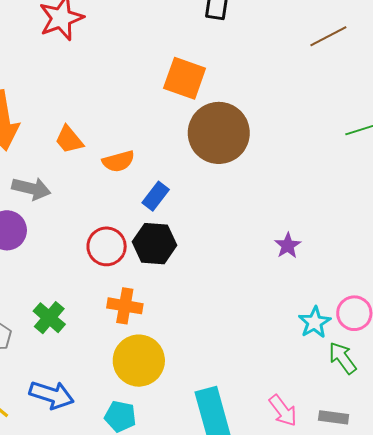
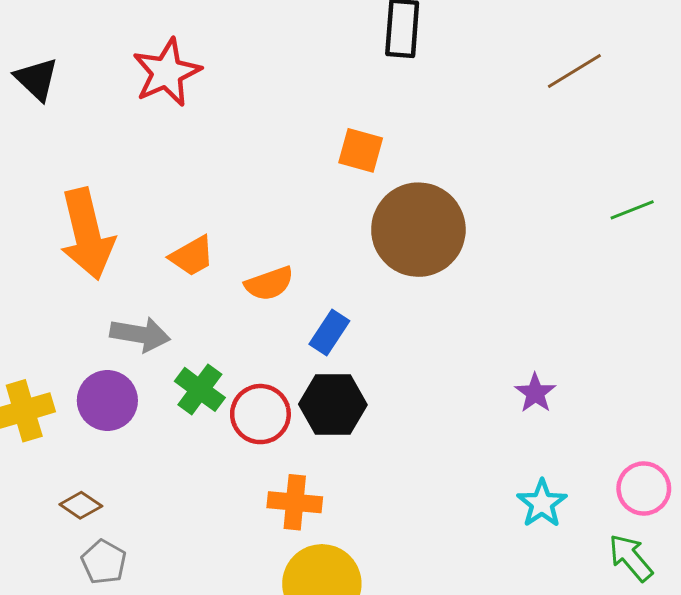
orange square: (185, 78) -> (361, 150), size x0.7
orange trapezoid: (69, 140) -> (192, 256), turned -76
green cross: (49, 318) -> (200, 389), moved
cyan star: (315, 322) -> (542, 503), moved

